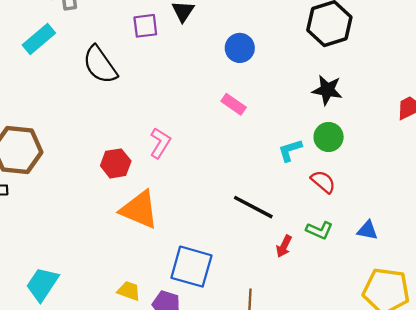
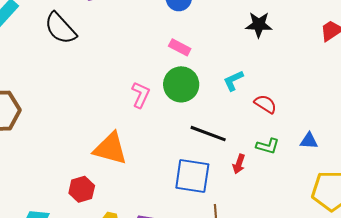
green circle: (329, 137) -> (181, 84), moved, size x1.4
pink L-shape: (160, 143) -> (141, 95), moved
red hexagon: (116, 163) -> (82, 189), moved
blue square: (191, 267) -> (192, 176), moved

